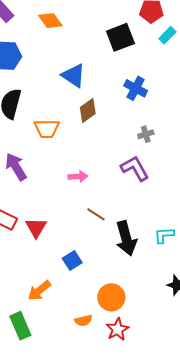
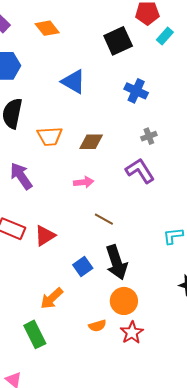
brown diamond: (88, 110) -> (91, 142), moved, turned 40
red triangle: (36, 228) -> (45, 236), turned 30
black arrow: (126, 238) -> (117, 262), moved

